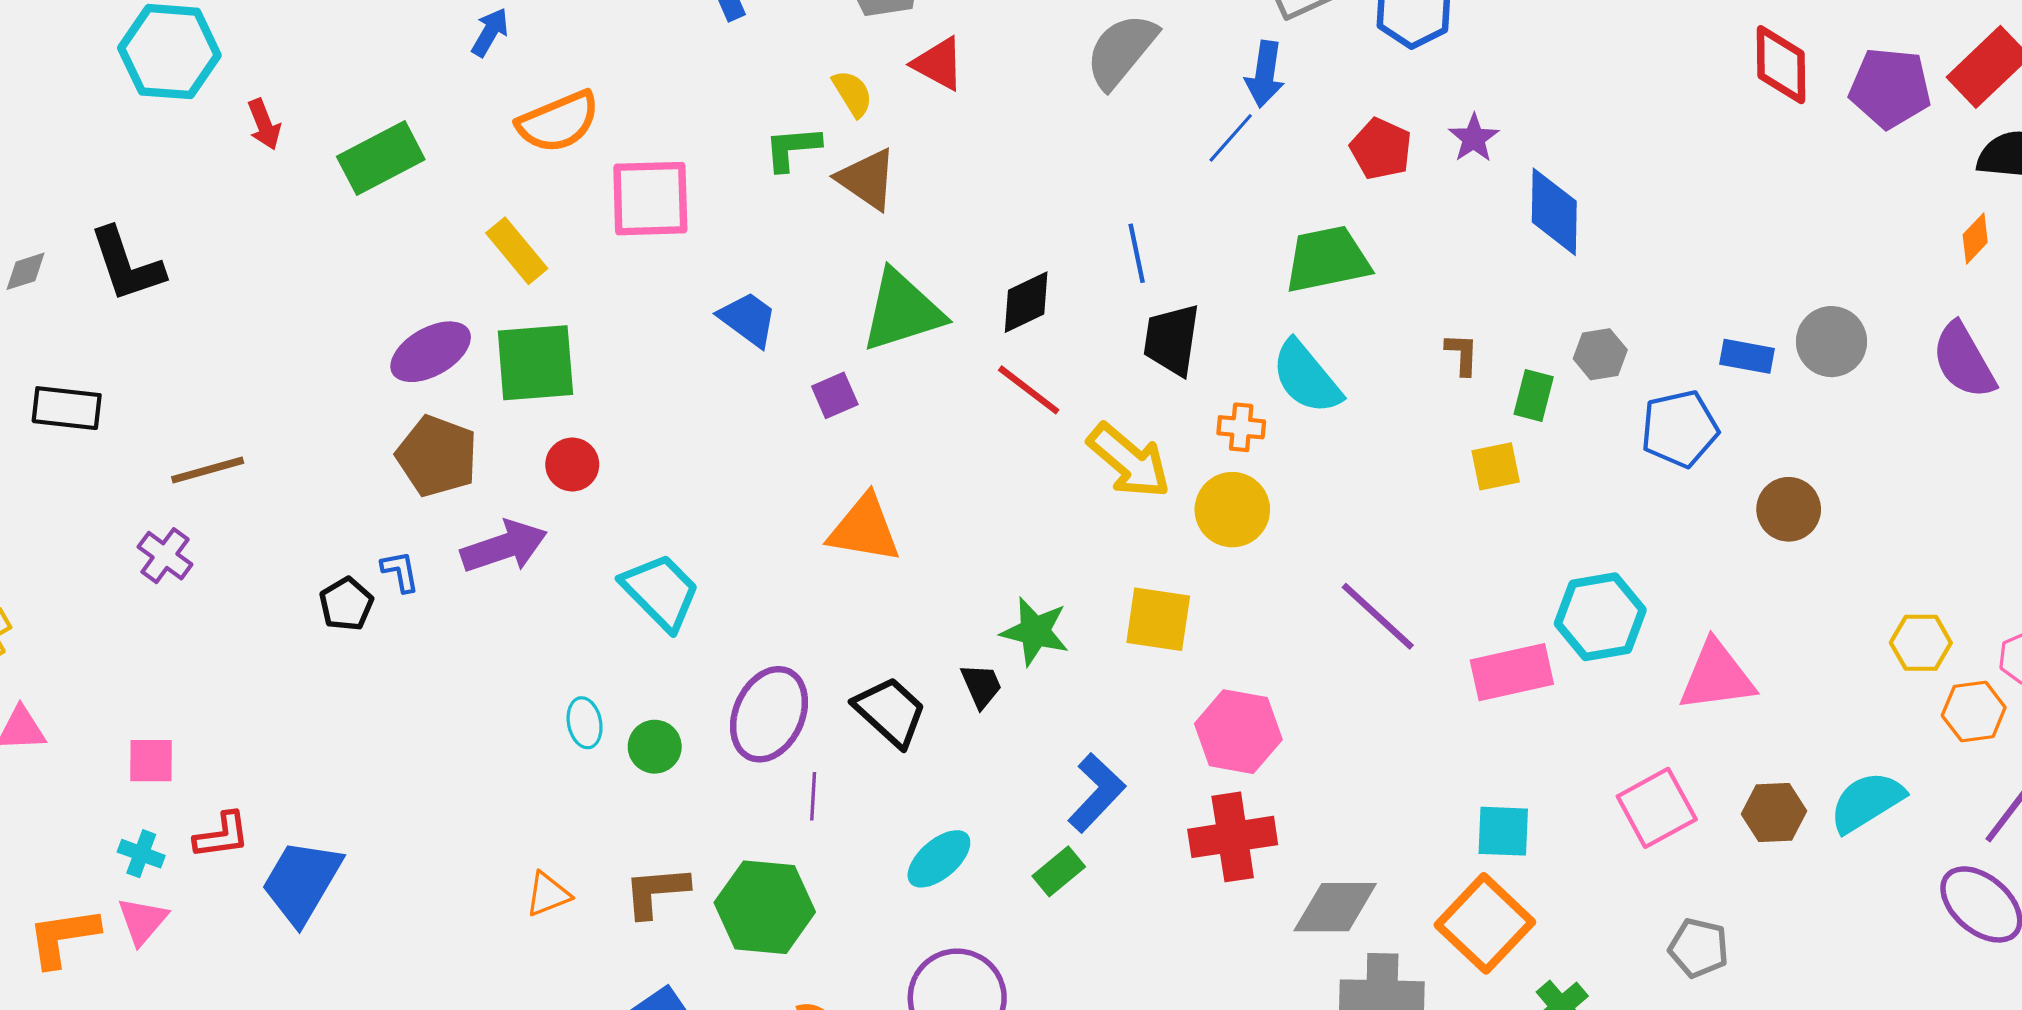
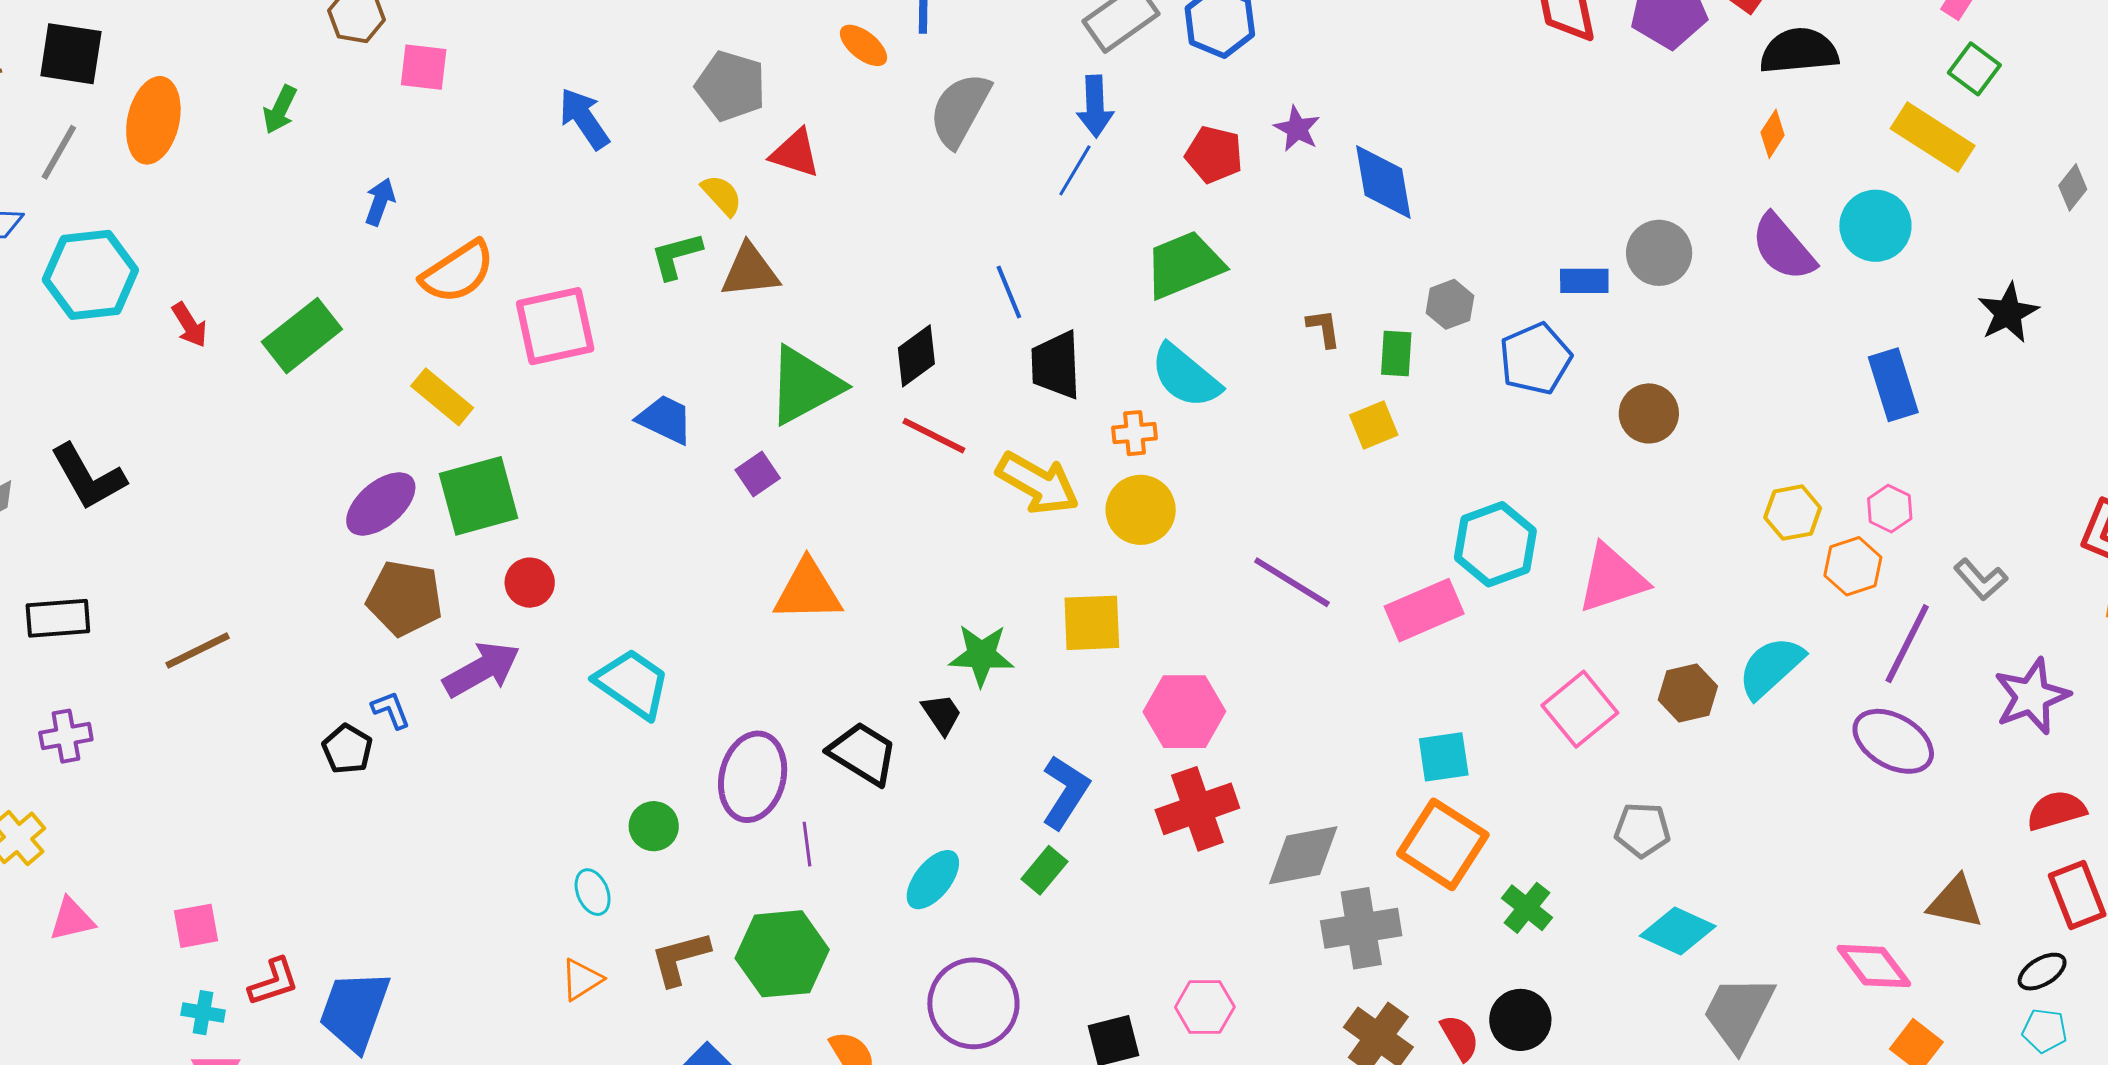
brown triangle: (867, 179) -> (750, 271), turned -30
purple cross: (165, 556) -> (66, 736), moved, turned -36
cyan ellipse: (585, 723) -> (593, 892), moved

